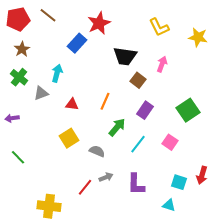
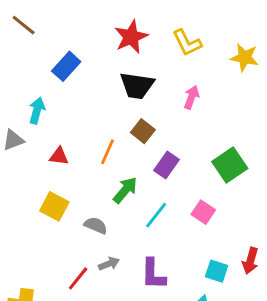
red star: (99, 23) -> (131, 37), moved
brown square: (138, 80) -> (143, 131), moved
yellow square: (69, 138) -> (54, 206), turned -30

